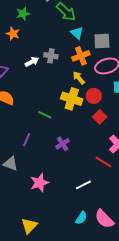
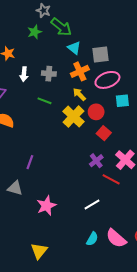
green star: (23, 14) -> (35, 32), moved
white arrow: (32, 62) -> (24, 74), moved, turned 128
yellow cross: (72, 99) -> (74, 117), turned 30
green line: (45, 115) -> (44, 101), moved
purple cross: (63, 144) -> (96, 161), moved

